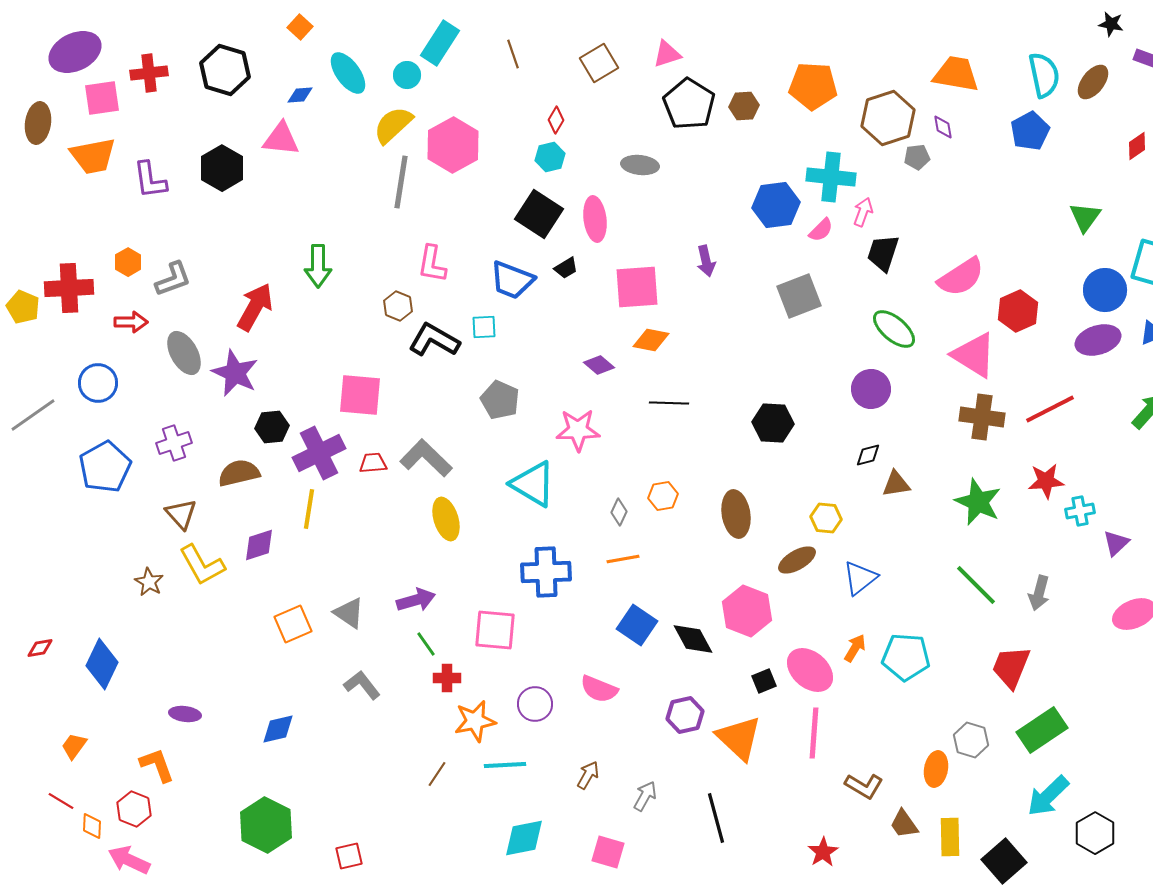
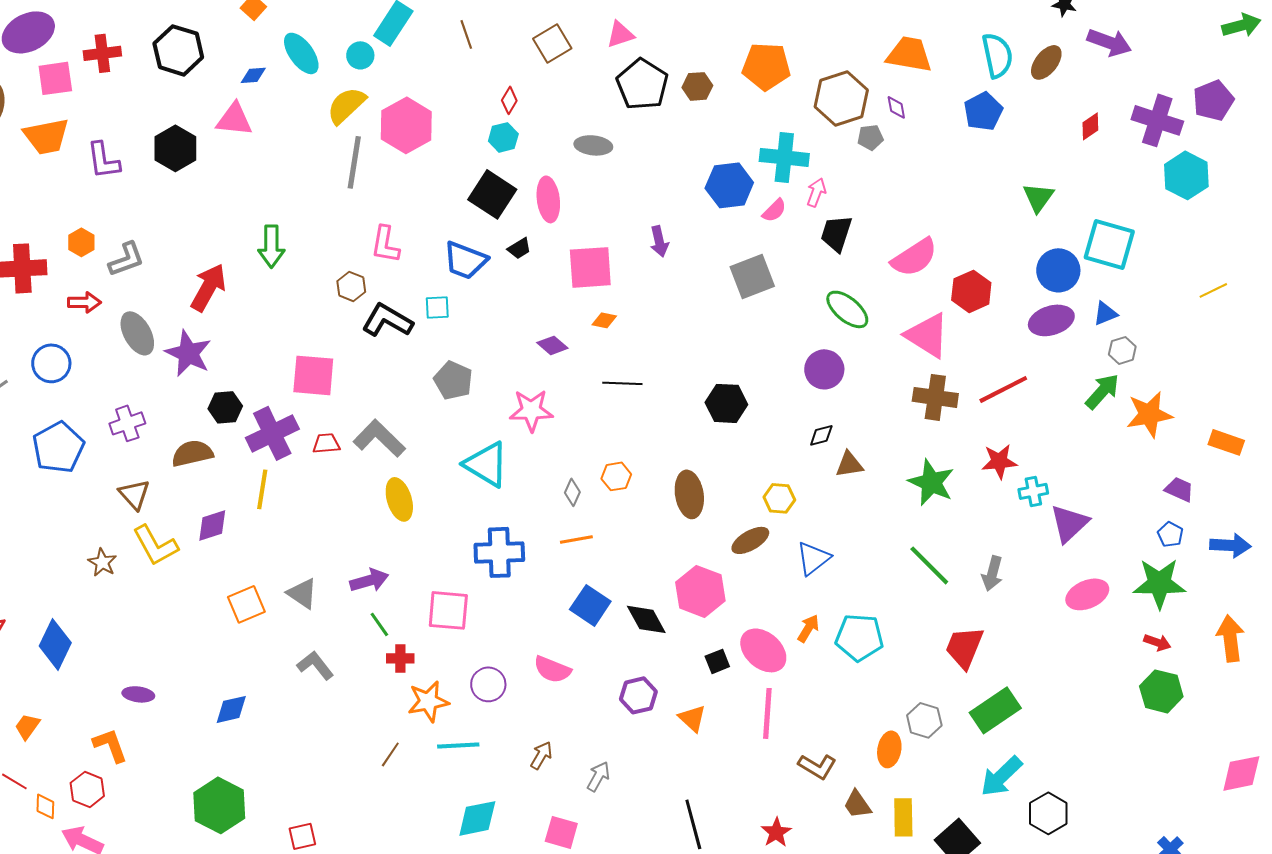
orange diamond: (651, 340) -> (604, 320), size x0.7
purple triangle: (1116, 543) -> (1069, 523), size x1.5
orange triangle: (739, 738) -> (692, 718), size x0.6
black line: (716, 818) -> (693, 824), moved

